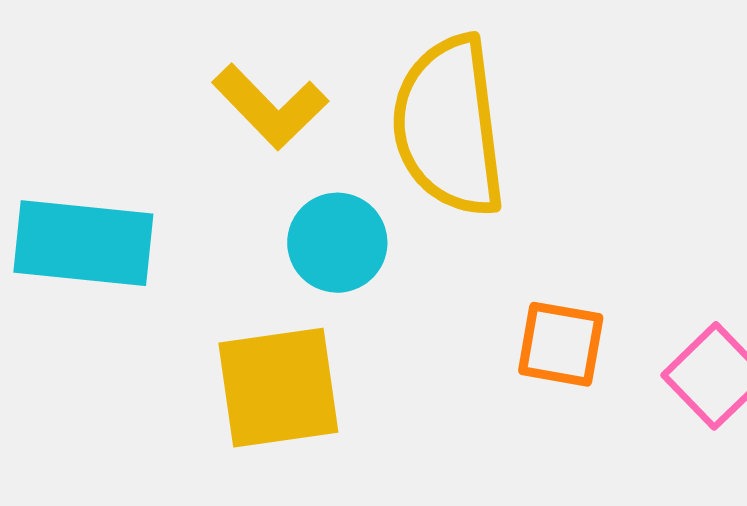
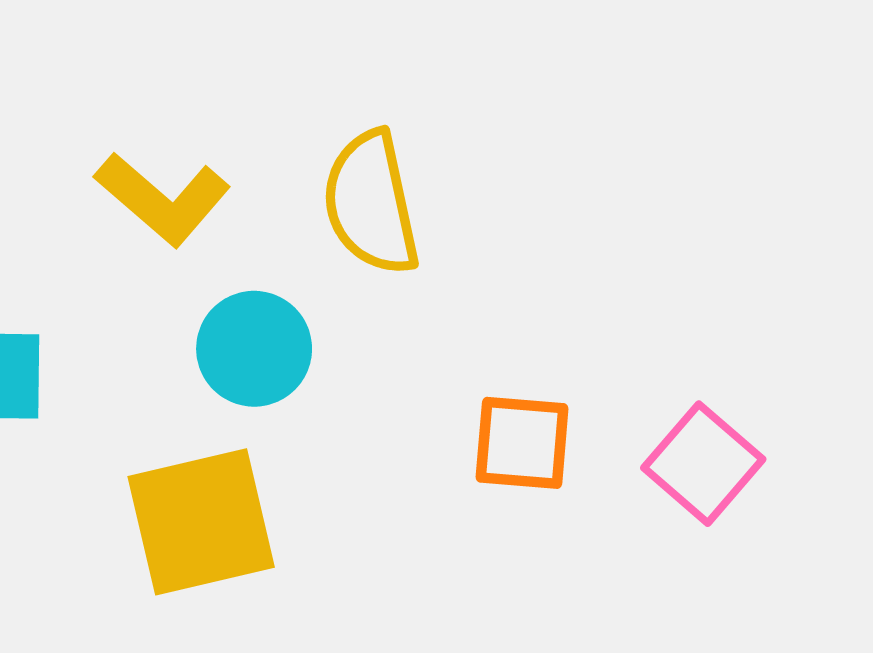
yellow semicircle: (449, 126) -> (371, 203), size x0.7

